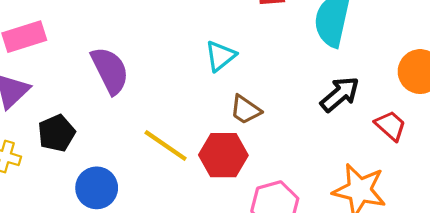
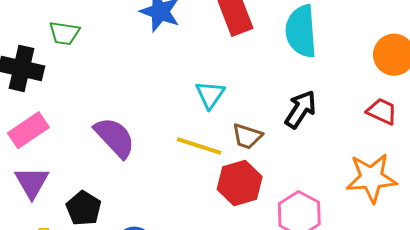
black arrow: (340, 94) -> (301, 109), moved
yellow line: (166, 145) -> (199, 146), moved

